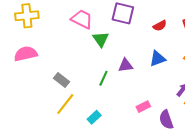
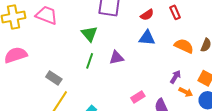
pink trapezoid: (82, 19) -> (47, 15), moved
blue triangle: (158, 59) -> (147, 38), moved, turned 30
green line: (103, 78) -> (90, 61), moved

